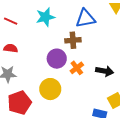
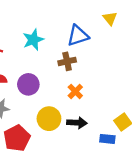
purple circle: (57, 59) -> (28, 84), moved
black arrow: (105, 71) -> (77, 123), moved

